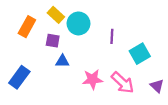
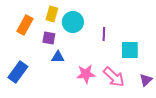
yellow rectangle: (56, 15) -> (52, 14), turned 63
cyan square: (140, 54) -> (130, 50), turned 30
purple triangle: (157, 86) -> (146, 80), turned 32

